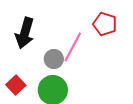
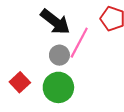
black arrow: (25, 33) -> (55, 22), moved, turned -68

